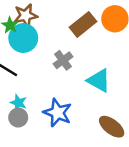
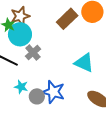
gray cross: (63, 60) -> (33, 53), moved
gray circle: (18, 118) -> (37, 96), moved

